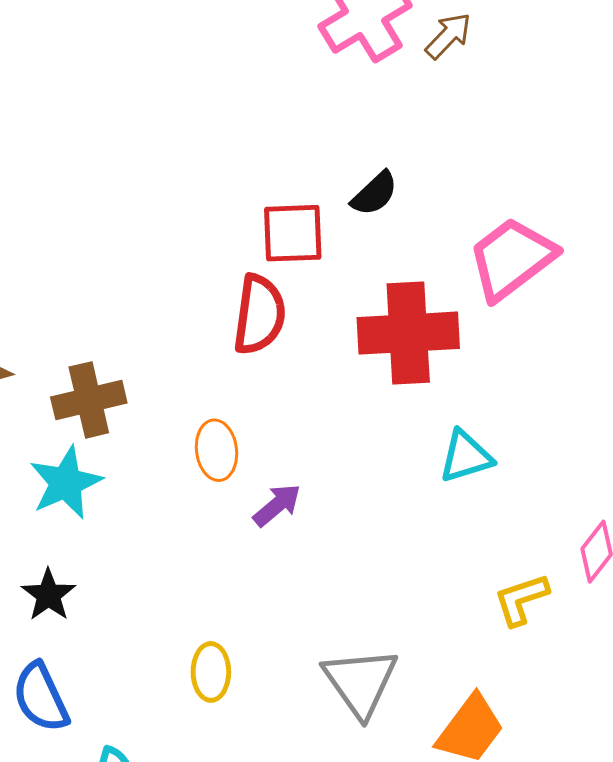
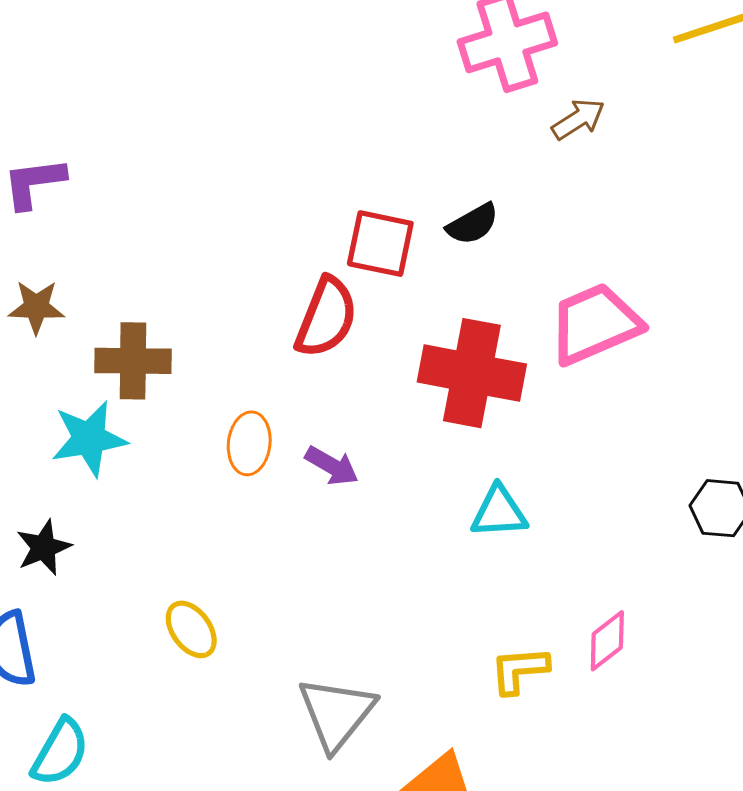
brown arrow: (448, 36) -> (578, 119), moved
purple arrow: (277, 505) -> (332, 466), moved, turned 56
yellow ellipse: (211, 672) -> (191, 629), moved, turned -50

